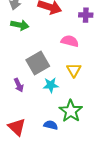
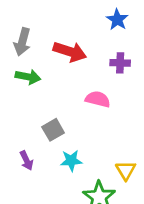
gray square: (38, 63) -> (53, 130), size x0.7
yellow triangle: (74, 70) -> (126, 170), moved

